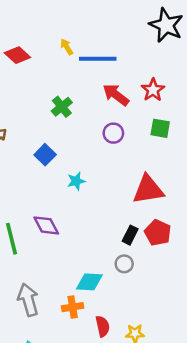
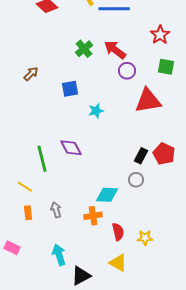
red arrow: (116, 95) -> (115, 50), moved
blue square: (45, 155) -> (70, 89), turned 36
red triangle: (148, 190) -> (148, 101), moved
gray arrow: (28, 300) -> (56, 210), size x0.6

